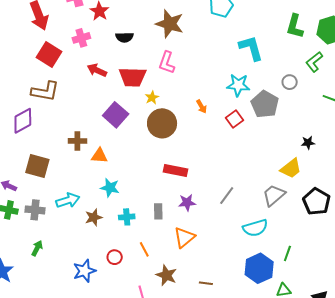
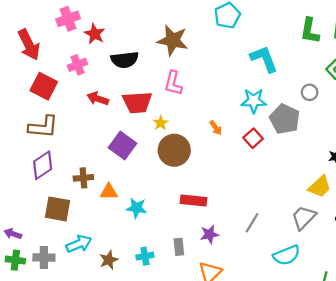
black semicircle: (125, 37) -> (125, 60), size x1.4
purple diamond: (23, 121) -> (43, 165), moved
brown square: (37, 166) -> (57, 209), moved
cyan star: (110, 188) -> (137, 208), moved

